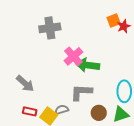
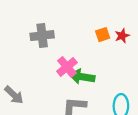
orange square: (114, 20) -> (103, 35), moved

